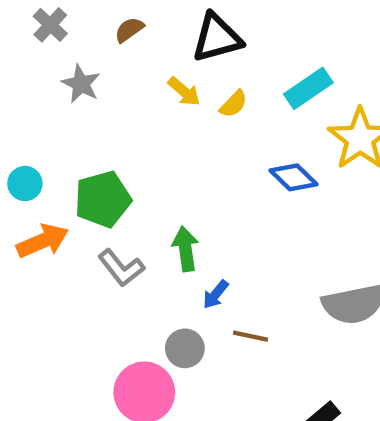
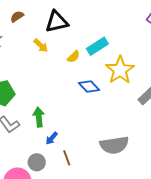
yellow semicircle: (233, 104) -> (73, 57), moved
brown line: (250, 336) -> (67, 158), turned 56

